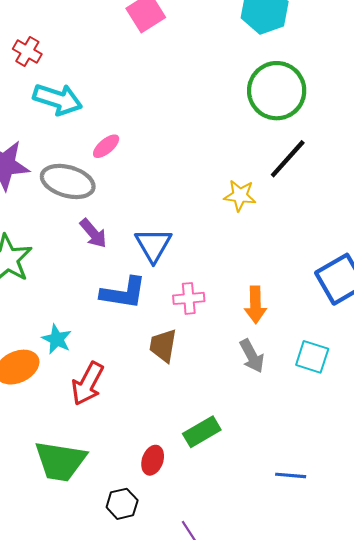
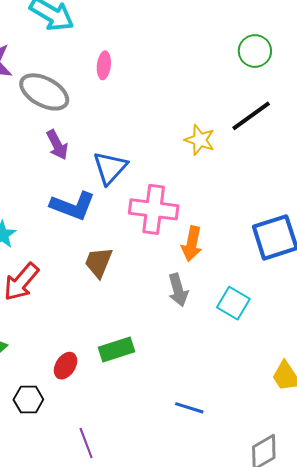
green circle: (277, 91) -> (255, 51), size x0.6
pink ellipse: (106, 146) -> (104, 65), moved, turned -56
pink cross: (189, 298) -> (154, 209), moved, size x1.6

